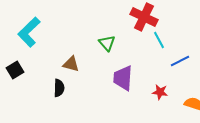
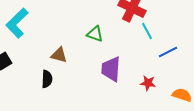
green triangle: (107, 43) -> (95, 34), turned -30

